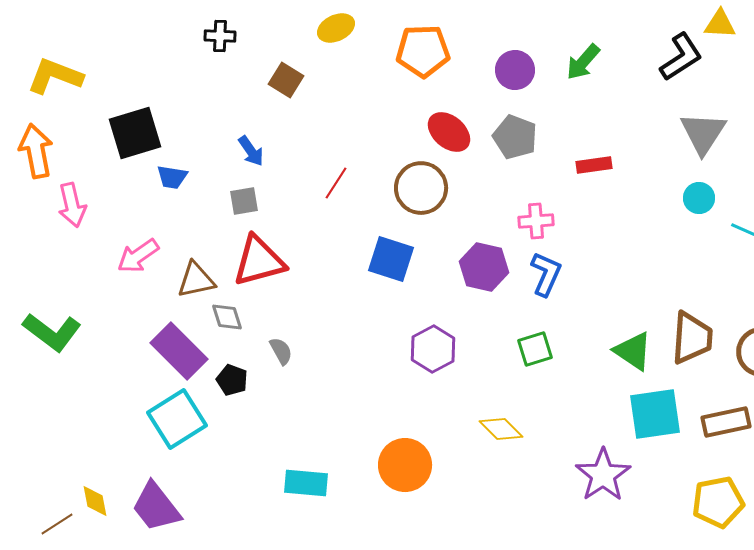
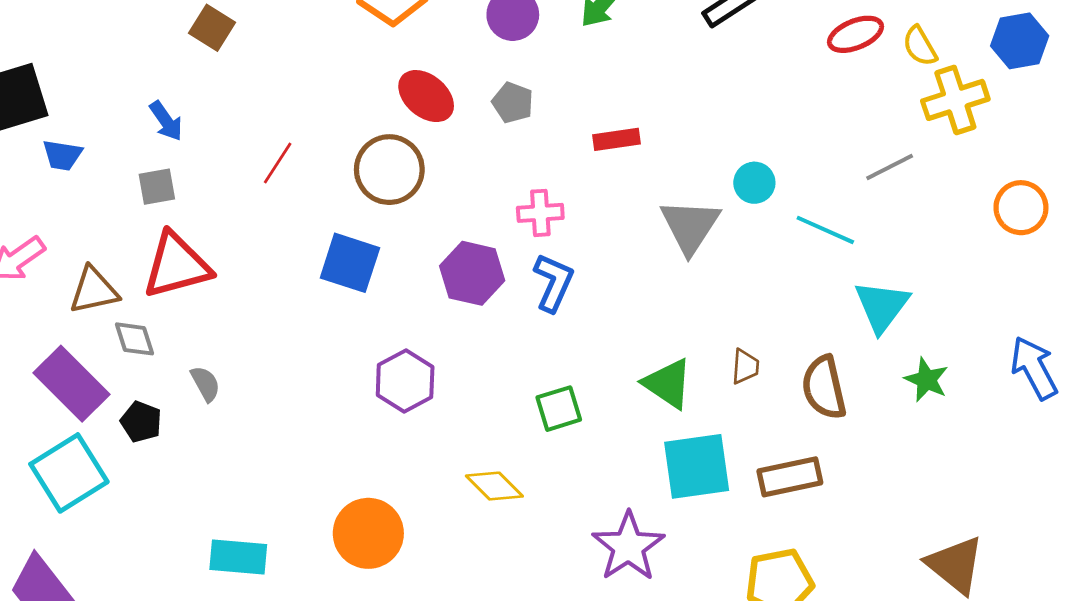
gray triangle: (703, 133) -> (690, 226), moved
gray pentagon: (515, 137) -> (513, 103), size x0.7
brown trapezoid: (692, 338) -> (745, 367), size x0.5
green square: (535, 349) -> (559, 409), moved

